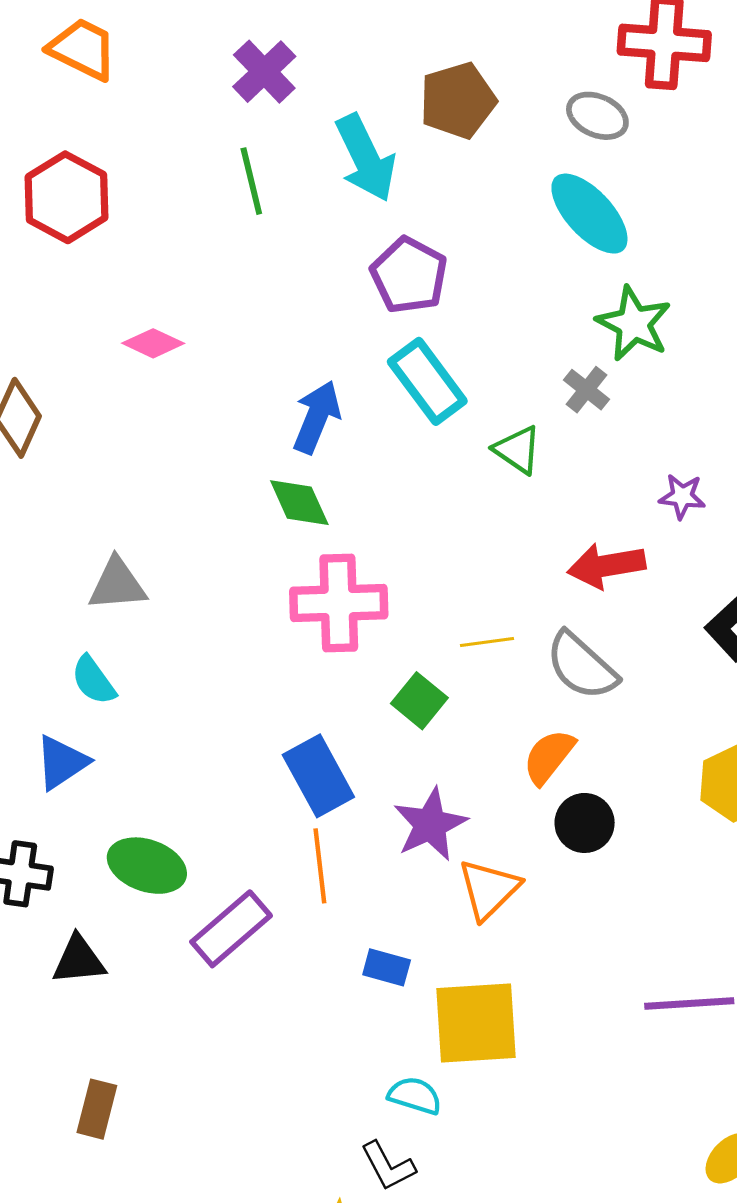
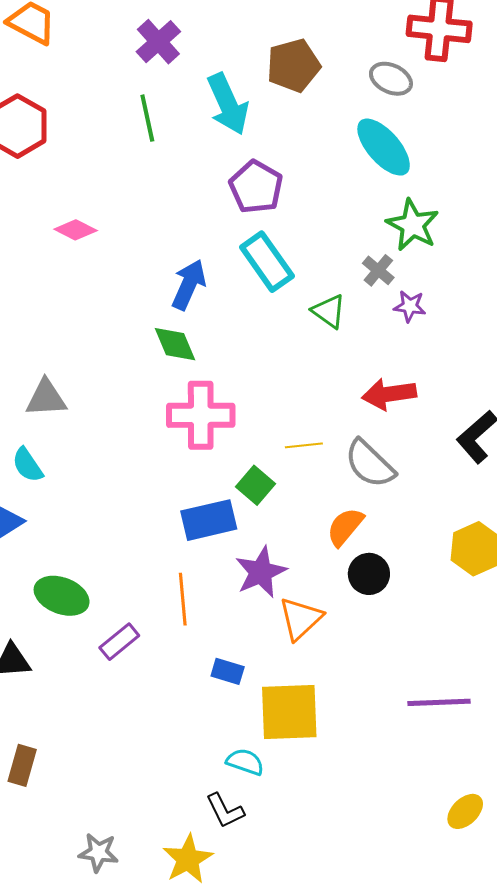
purple star: (682, 496) -> (410, 306), moved
blue rectangle: (318, 776) -> (209, 520), moved, turned -76
purple rectangle: (231, 929) -> (119, 642), size x0.7

